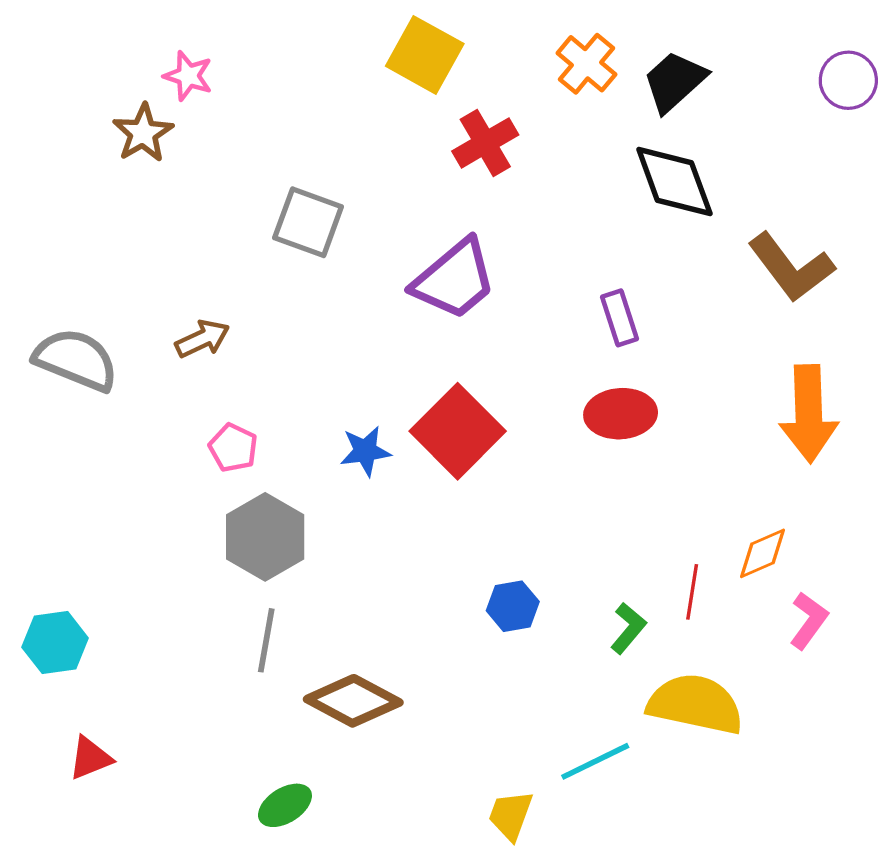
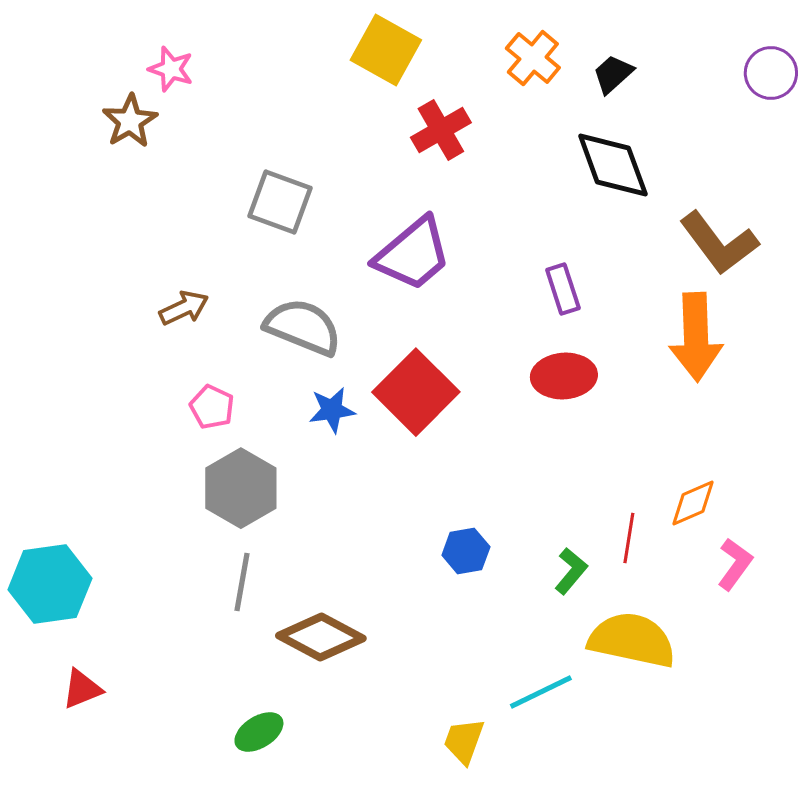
black trapezoid: (674, 81) -> (613, 74), size x0.7
gray semicircle: (76, 360) -> (303, 327), moved
orange arrow: (809, 414) -> (696, 337), moved
cyan hexagon: (55, 643) -> (50, 584), size x1.4

